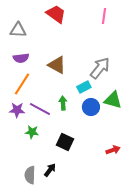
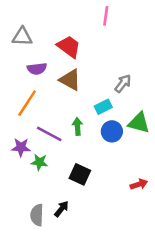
red trapezoid: (56, 14) -> (69, 47), moved
pink line: (104, 16) -> (106, 16), moved
purple semicircle: (21, 58) -> (37, 69), moved
gray arrow: (100, 68) -> (123, 83), size x0.7
purple star: (17, 110) -> (21, 147), moved

